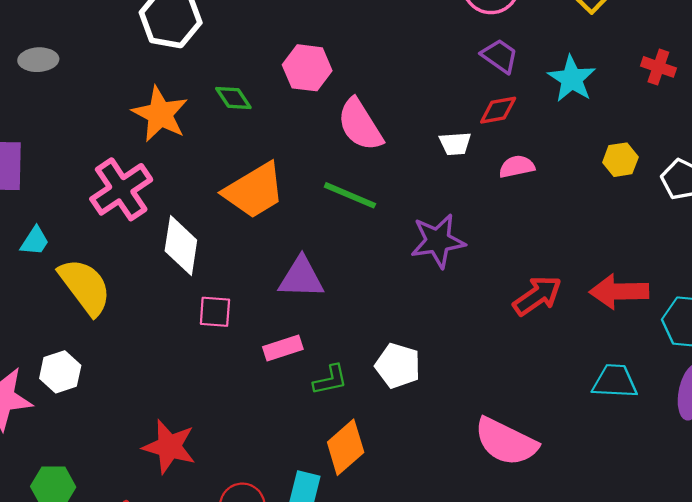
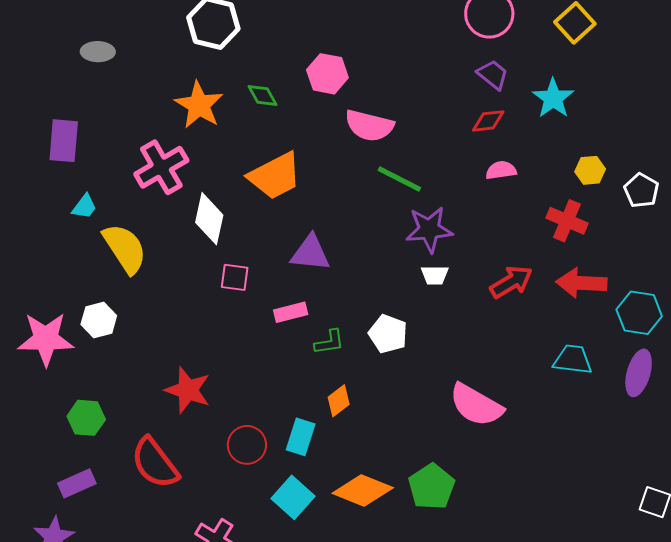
red cross: (658, 67) -> (567, 221), moved, size x1.4
pink semicircle: (360, 125) -> (369, 126), turned -48
white trapezoid: (455, 144) -> (435, 275), moved
green line: (350, 195) -> (399, 179), moved
orange diamond: (346, 447) -> (339, 401), size x0.7

